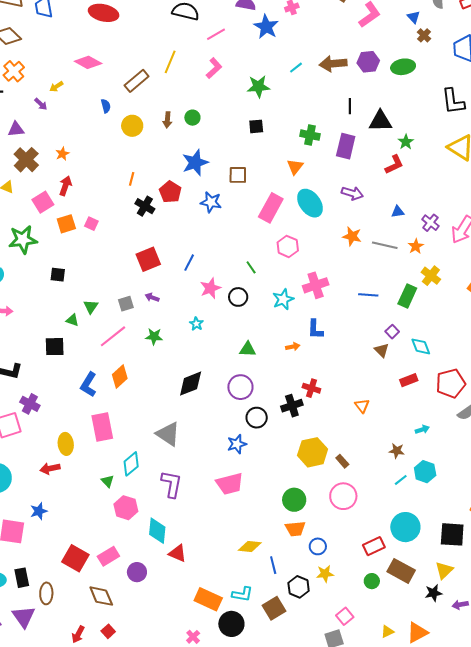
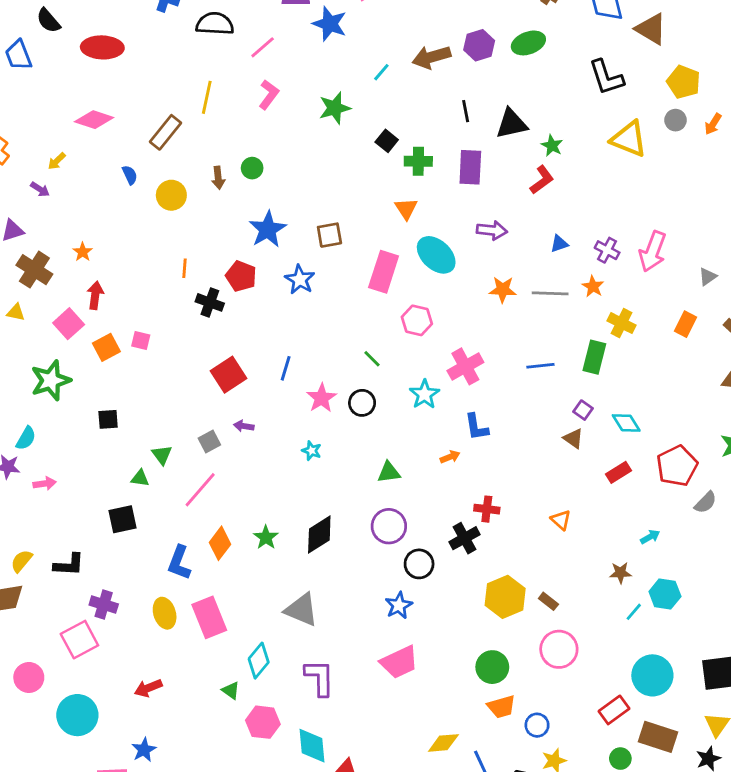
black square: (256, 126) -> (387, 141), moved, turned -35
blue star: (211, 202) -> (300, 280), turned 30
green star: (154, 337) -> (266, 537), moved, turned -30
yellow ellipse: (66, 444) -> (165, 613), moved

